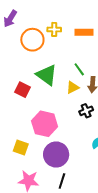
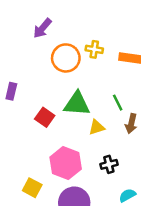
green triangle: (47, 75) -> (77, 104), turned -40
yellow triangle: (73, 87) -> (97, 127), moved
black cross: (86, 111) -> (109, 164), moved

